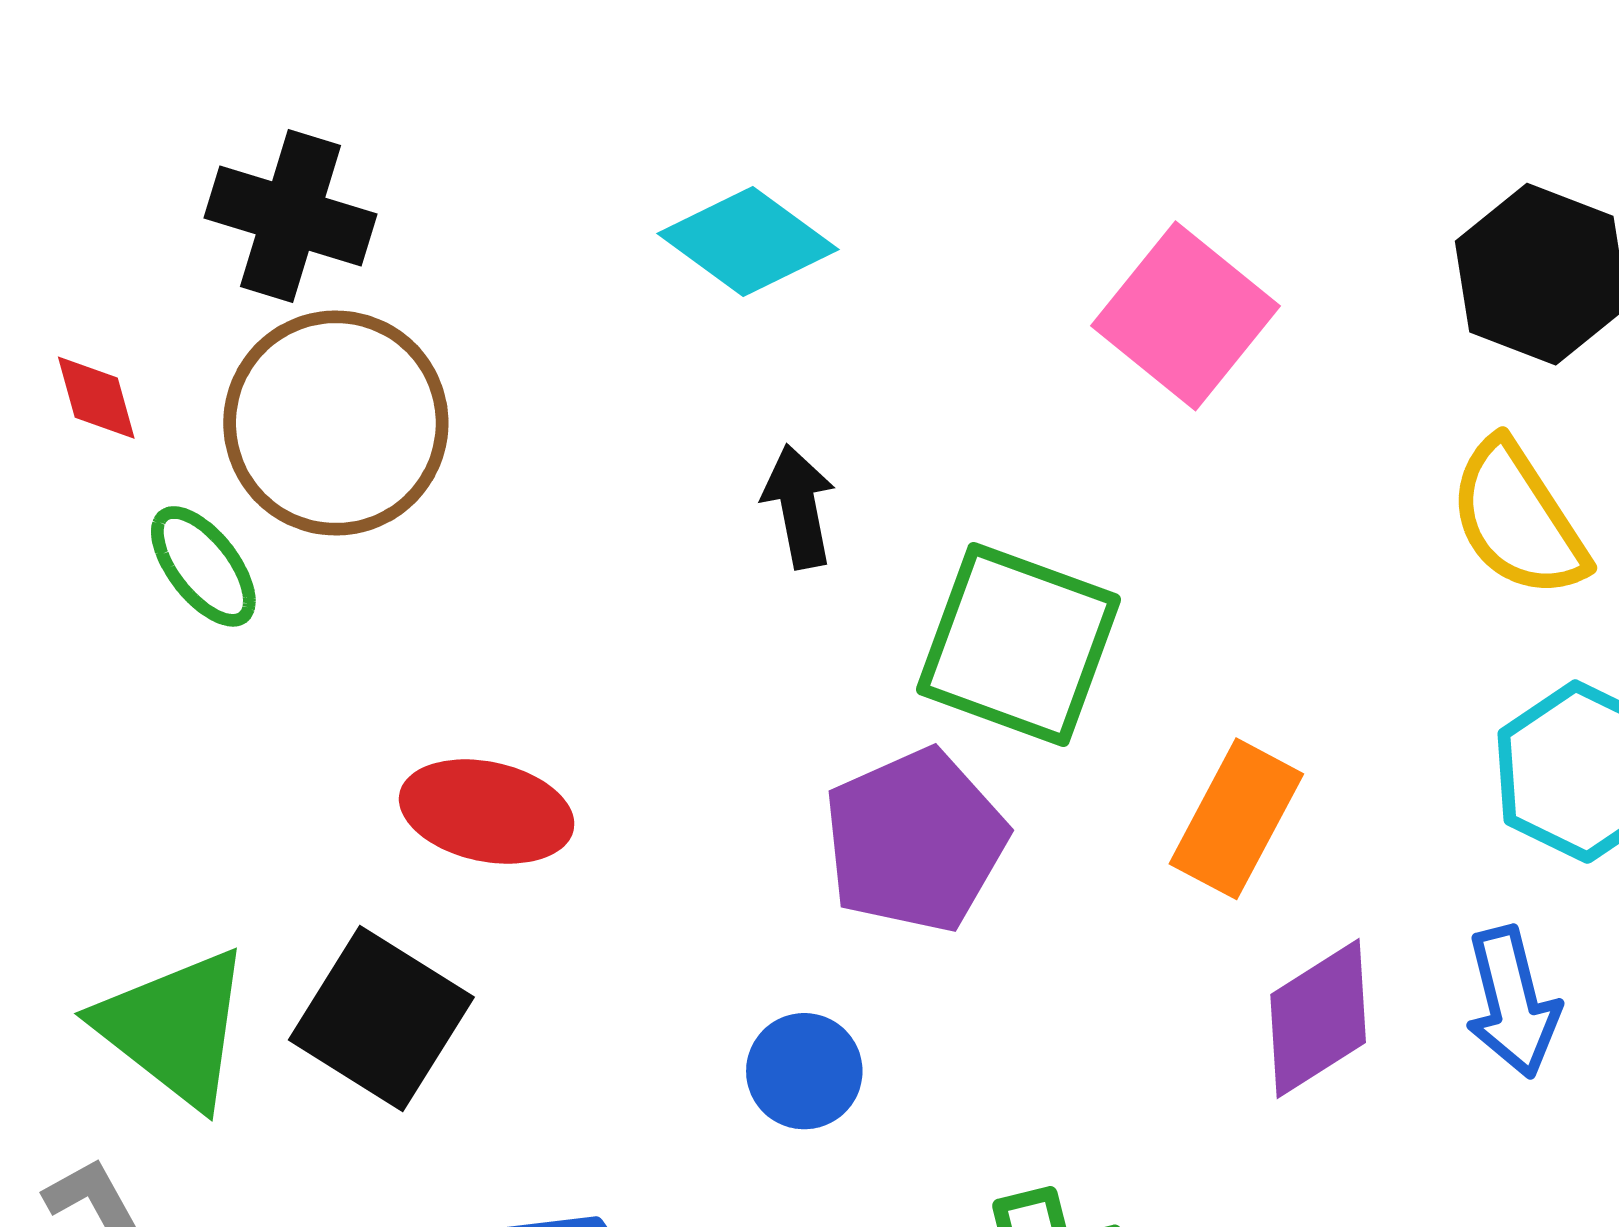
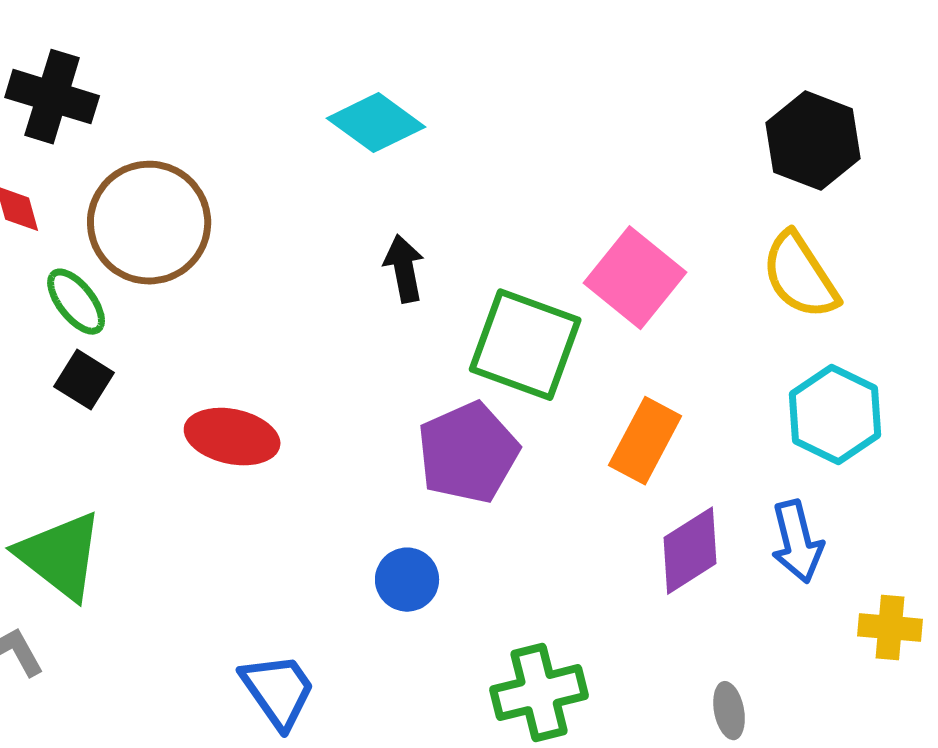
black cross: (290, 216) -> (52, 97), moved
pink square: (1186, 316) -> (635, 278), moved
black square: (381, 1019) -> (84, 380), moved, size x0.6

